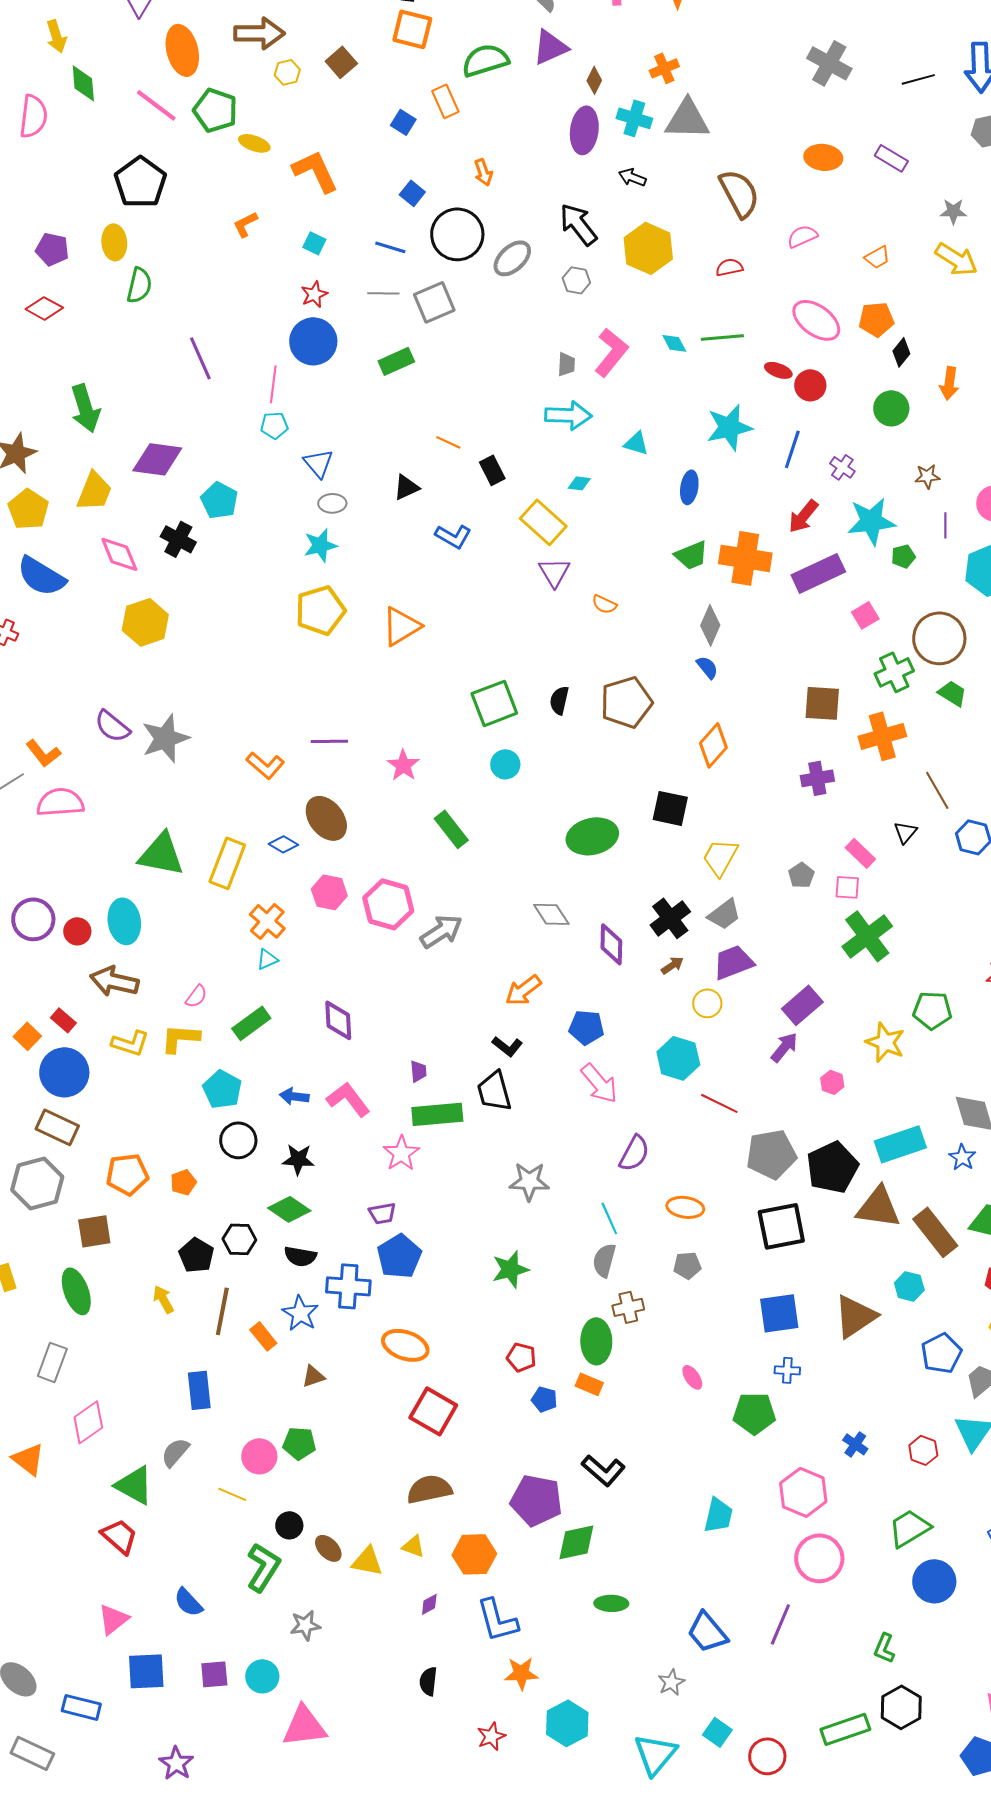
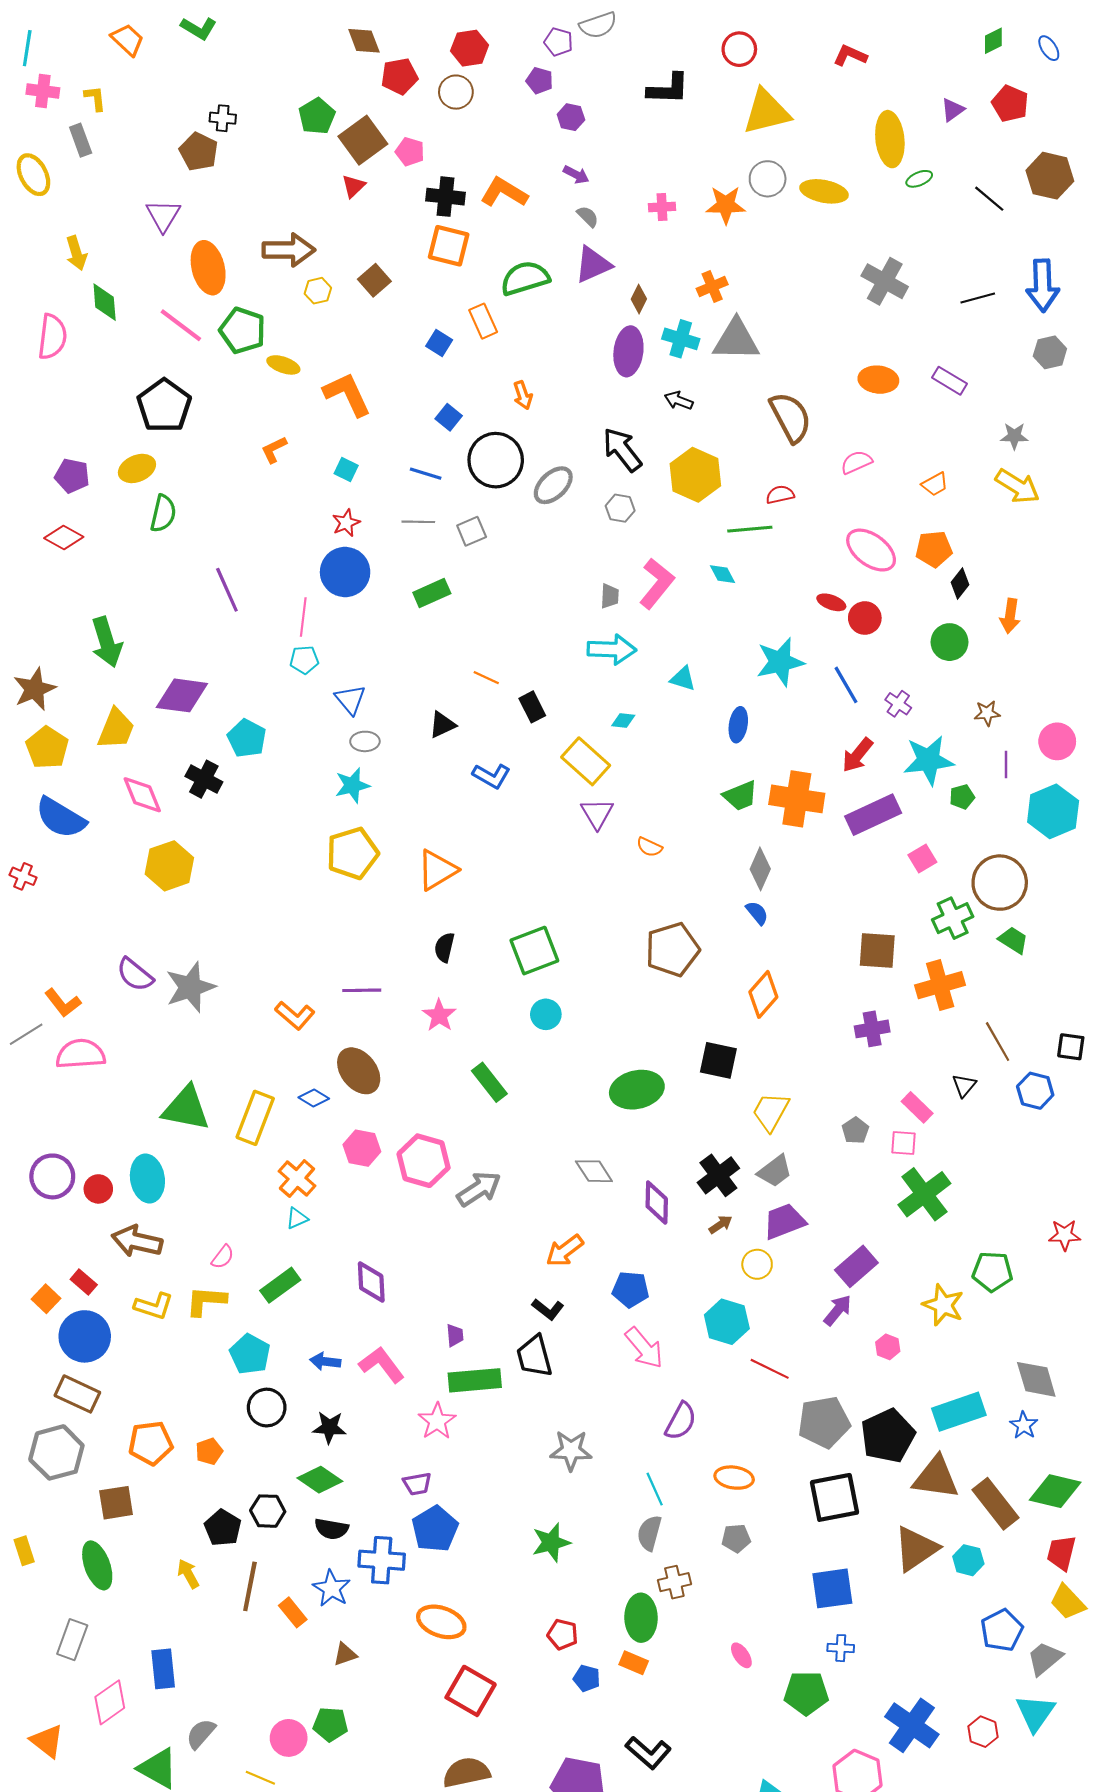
yellow ellipse: (114, 242) -> (137, 468), turned 72
gray square: (434, 302) -> (472, 531), size x0.7
green line: (722, 337) -> (750, 529), moved
blue line: (792, 449) -> (846, 685), turned -48
black semicircle: (559, 700) -> (444, 947), moved
brown triangle: (855, 1316) -> (916, 1549), moved
blue rectangle: (199, 1390) -> (163, 1669), moved
blue cross: (855, 1444) -> (912, 1725), size x2.0

